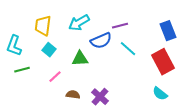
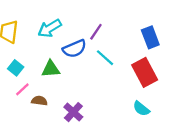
purple line: (120, 26) -> (96, 32), turned -42
cyan square: (49, 50) -> (16, 68), moved
brown semicircle: (73, 95) -> (39, 101), moved

